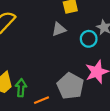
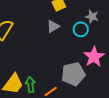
gray pentagon: (70, 86) -> (73, 74), turned -30

